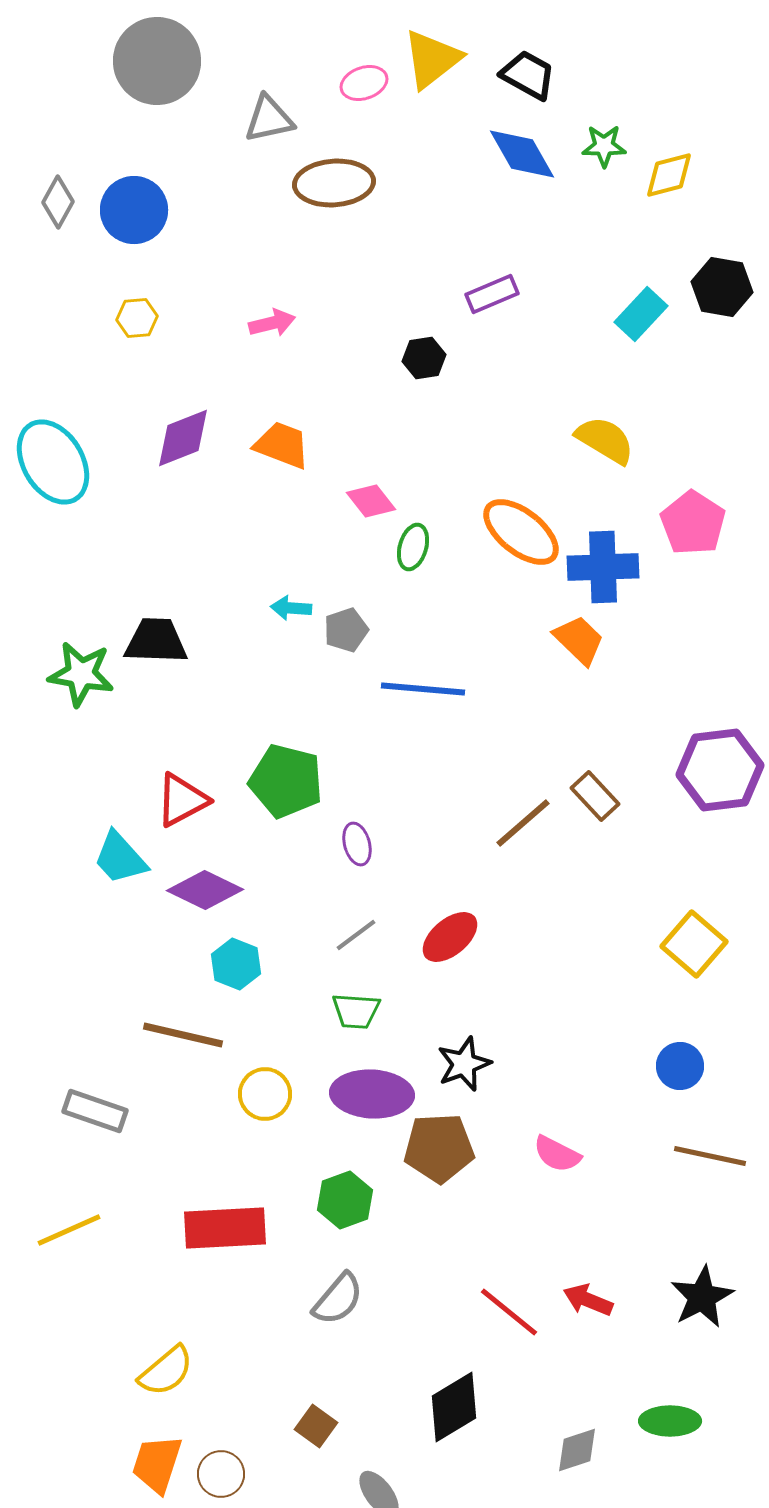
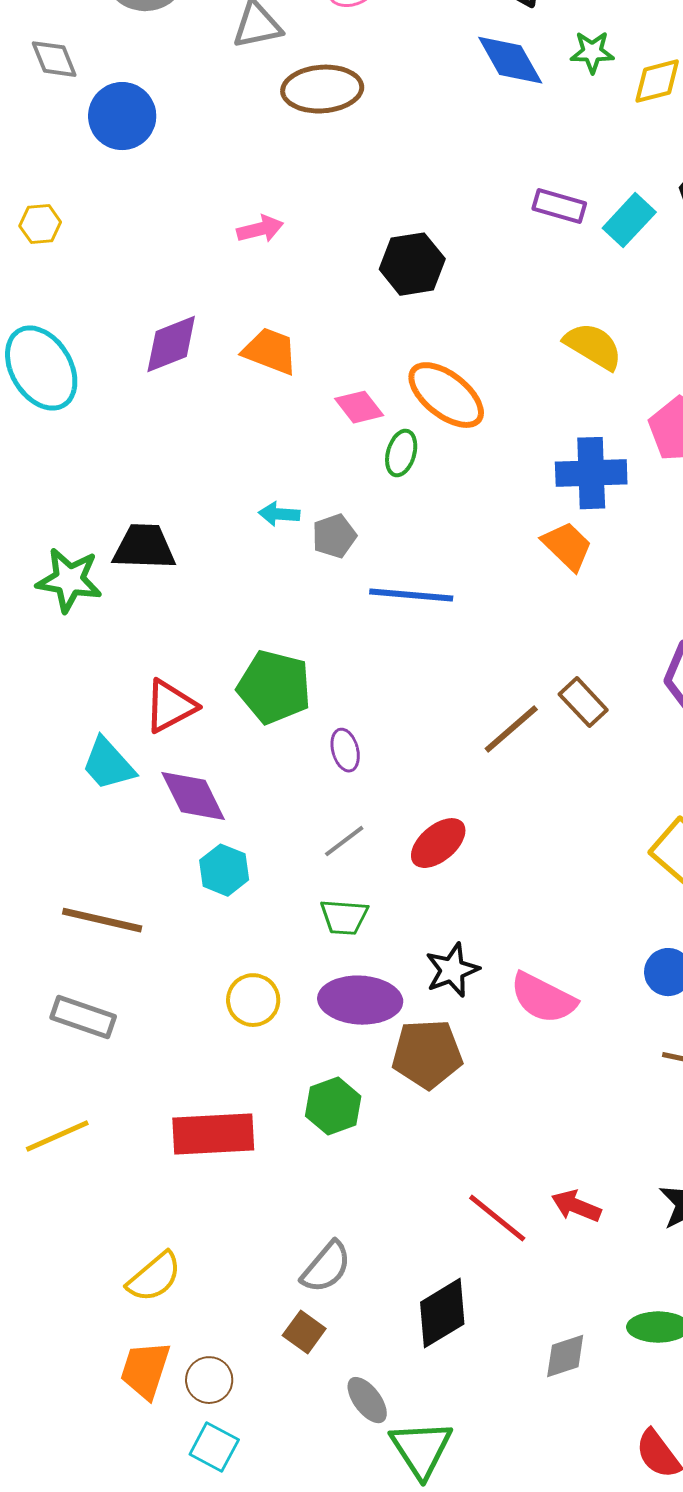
gray diamond: (58, 202) -> (54, 59), moved, turned -51
purple rectangle: (492, 294) -> (559, 206), moved, turned 39
yellow hexagon: (137, 318) -> (40, 224), moved
black hexagon: (424, 358) -> (412, 264), size x1.5
orange ellipse: (521, 532) -> (446, 395), moved
purple diamond: (205, 890) -> (193, 796), turned 38
brown line: (183, 1035) -> (102, 920), moved
pink semicircle: (557, 1154) -> (543, 998), moved, size x1.4
gray semicircle: (338, 1299) -> (326, 1267), moved

